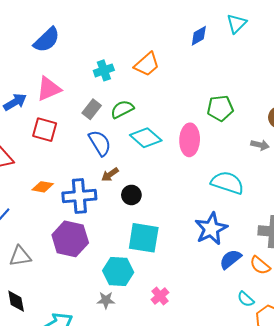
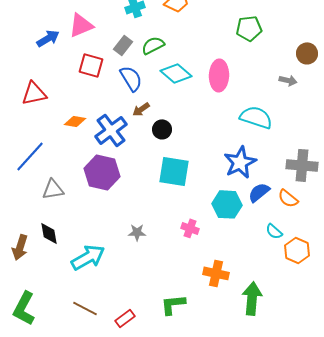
green pentagon: (220, 108) -> (249, 28), moved
red square: (45, 130) -> (91, 65), moved
blue cross: (79, 196) -> (111, 130), turned -32
cyan hexagon: (118, 272) -> (227, 204), moved
pink cross: (160, 296) -> (190, 228), turned -30

